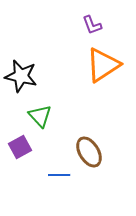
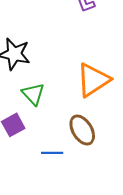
orange triangle: (103, 65) -> (93, 80), moved

